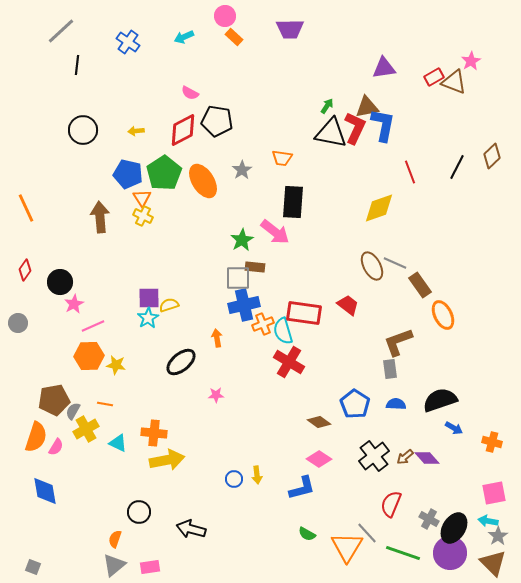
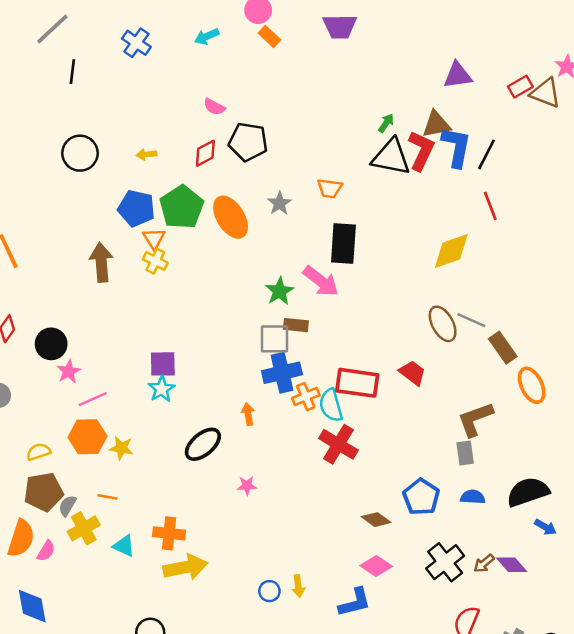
red diamond: (183, 130) -> (205, 153), size x0.7
black line: (457, 167) -> (486, 154), moved
yellow semicircle: (169, 305) -> (39, 452), moved

